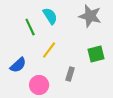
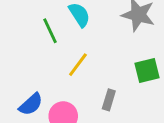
blue semicircle: (18, 65) -> (31, 104), moved

